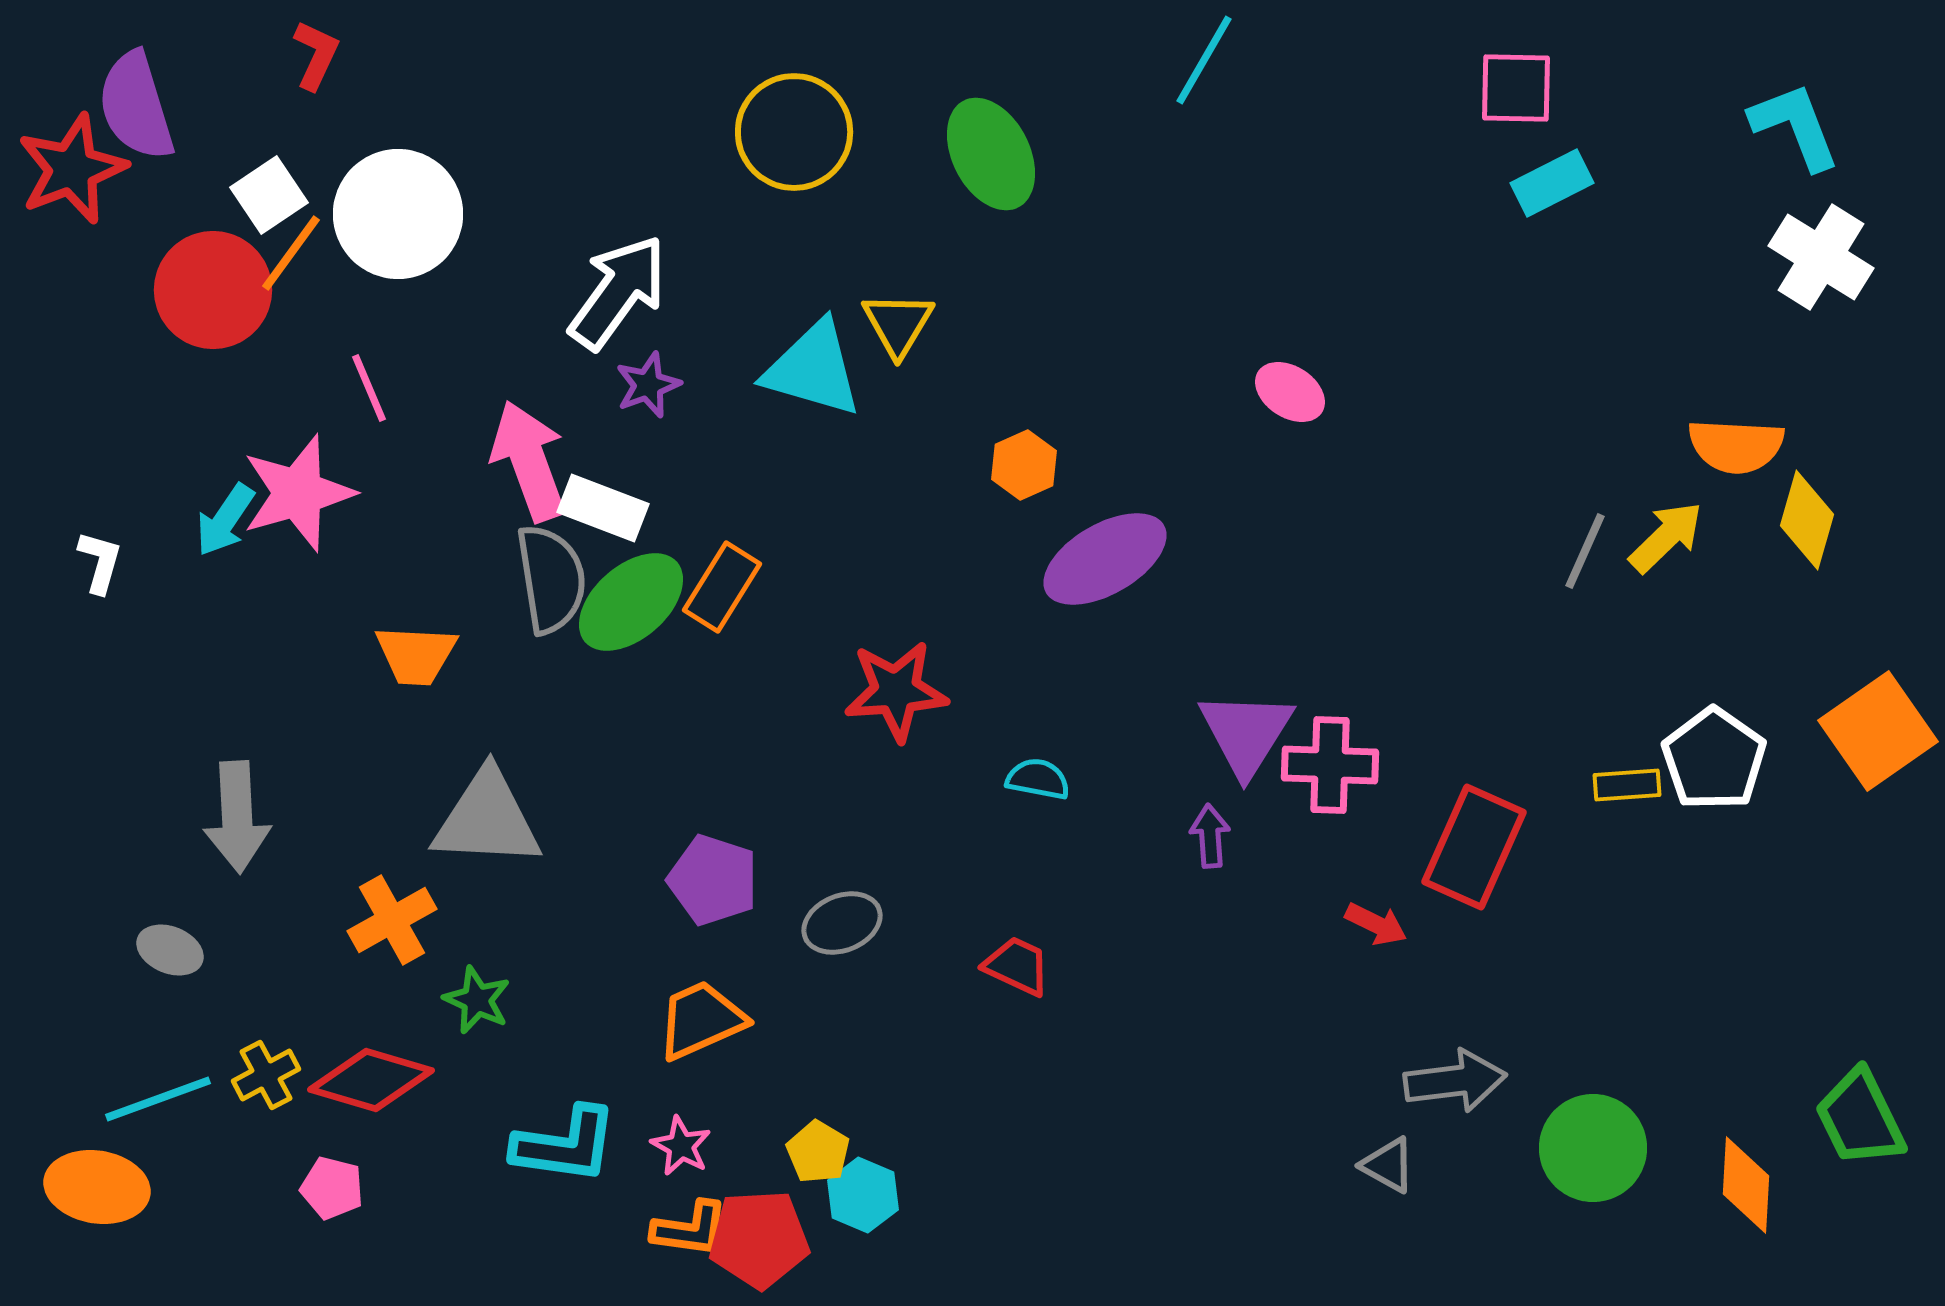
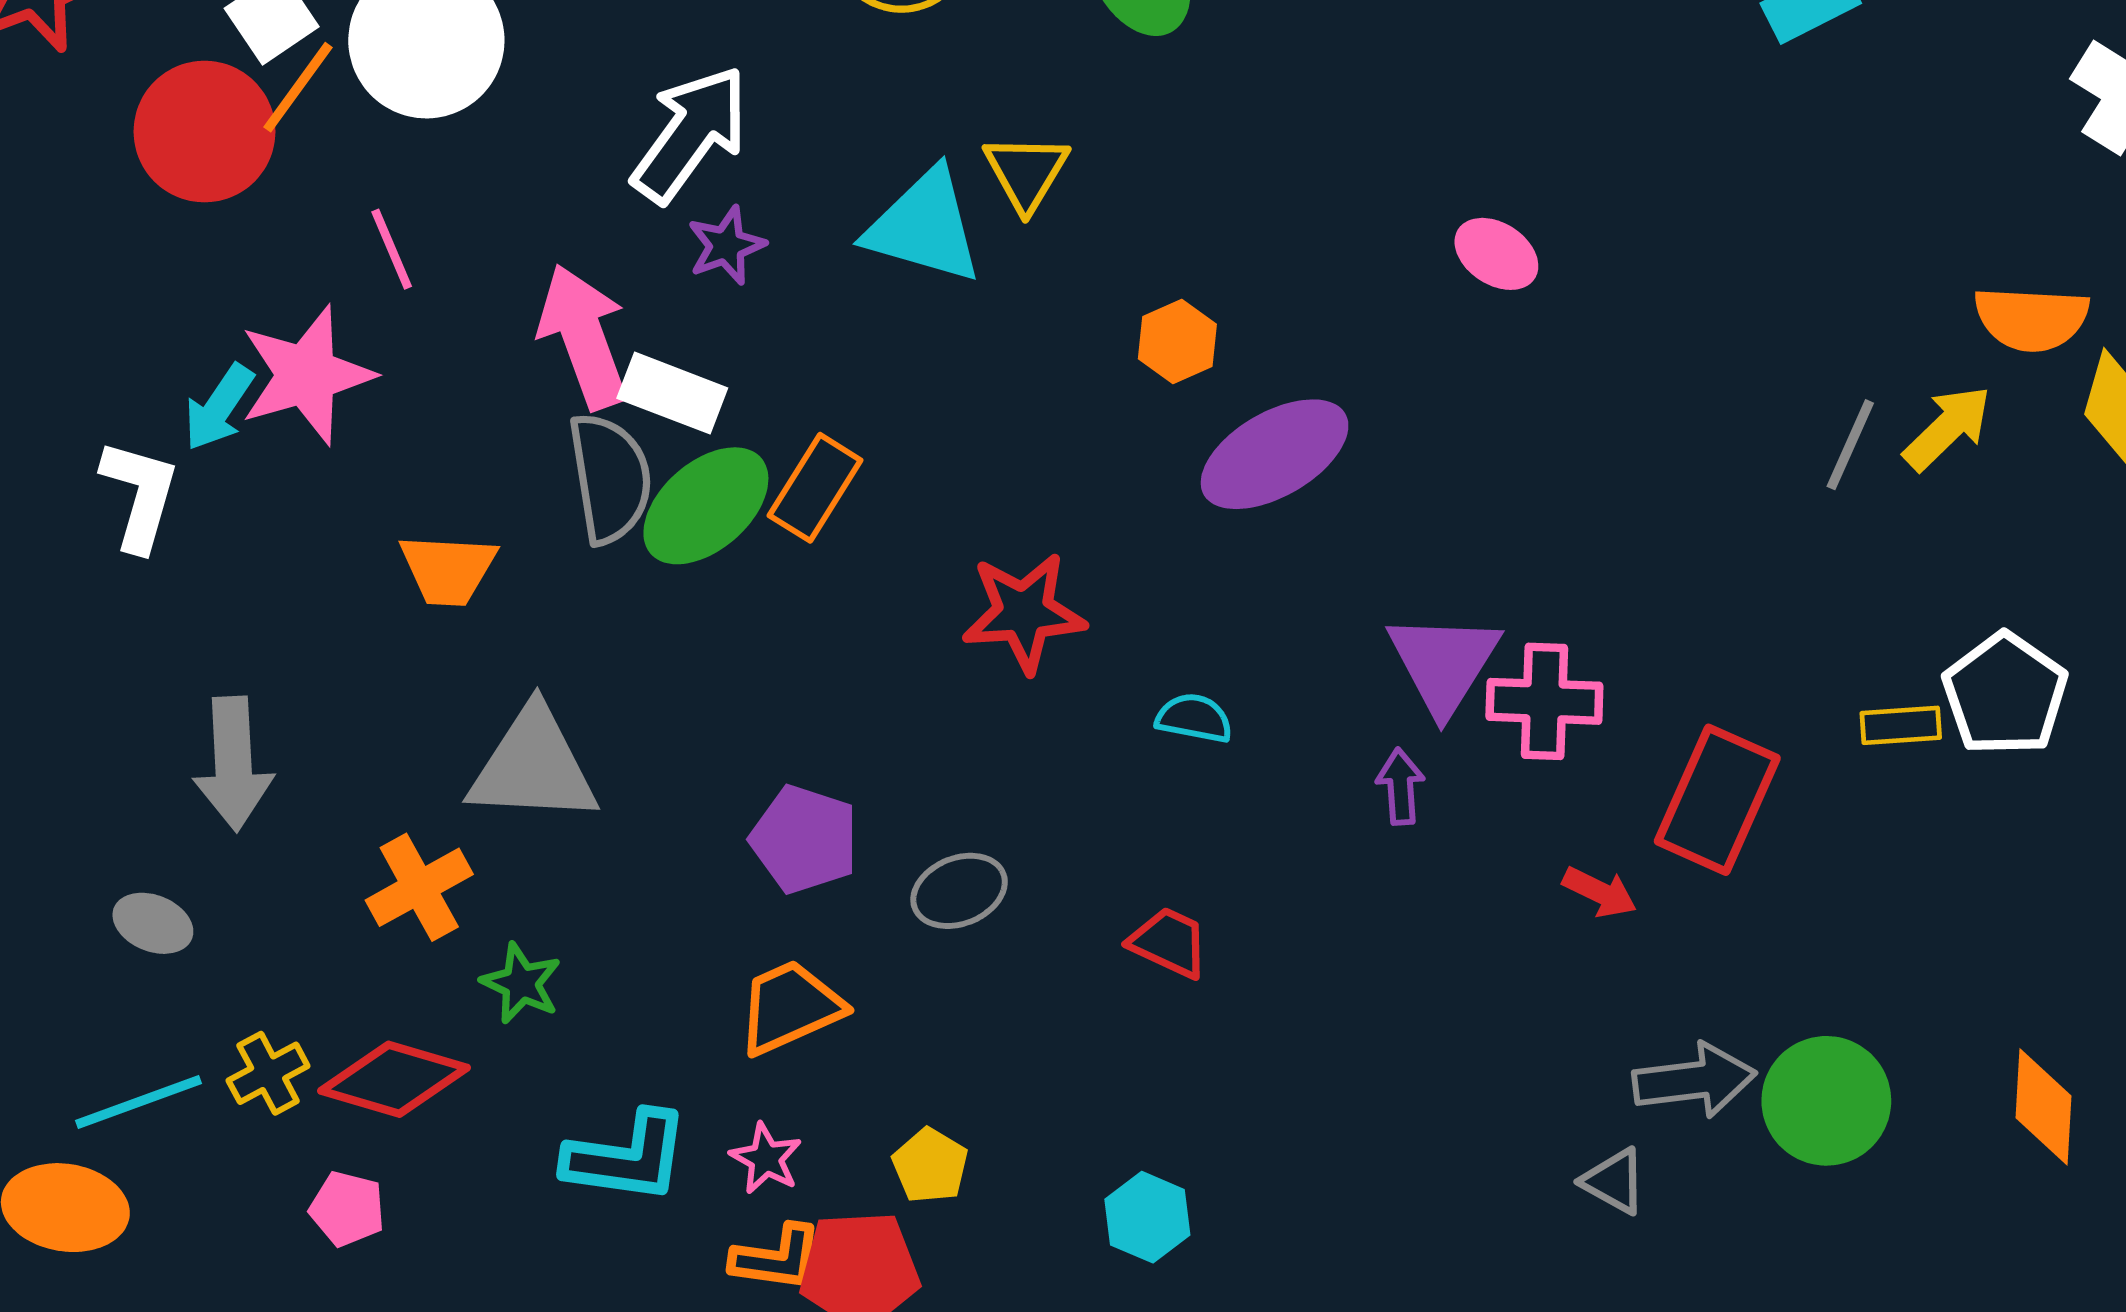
white L-shape: (100, 562) -> (140, 495), moved, size x1.5
green circle: (1593, 1148) -> (1826, 1101), moved
orange diamond: (1746, 1185) -> (2043, 1107), moved
cyan hexagon: (863, 1195) -> (1147, 1217), moved

